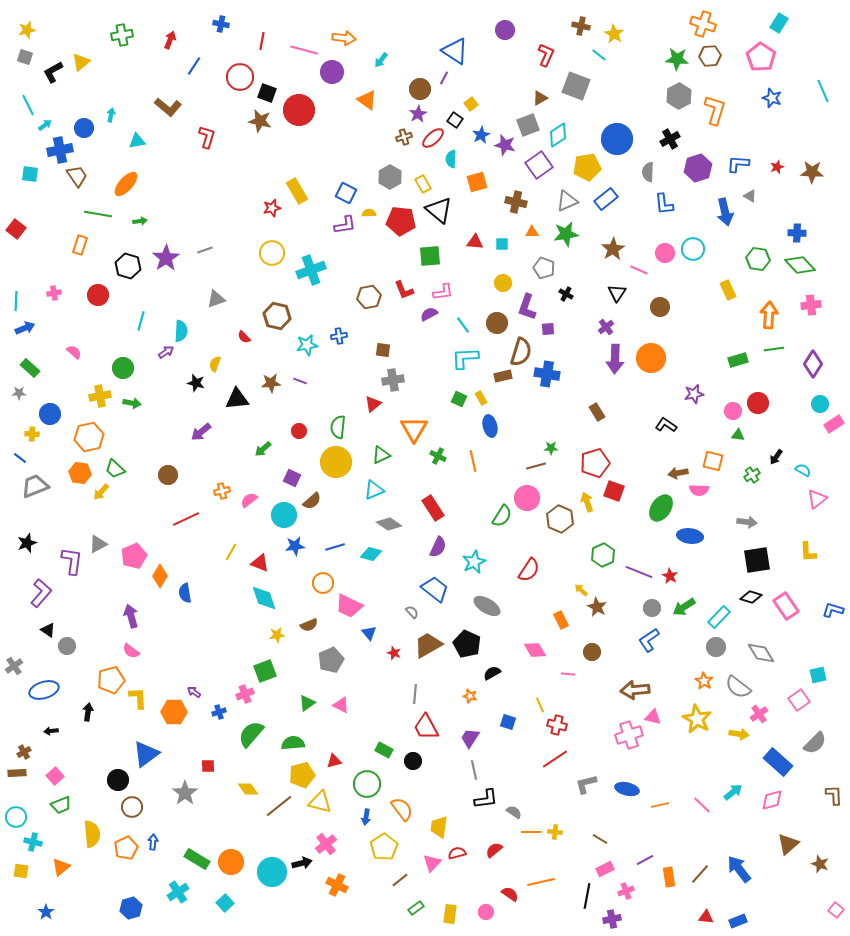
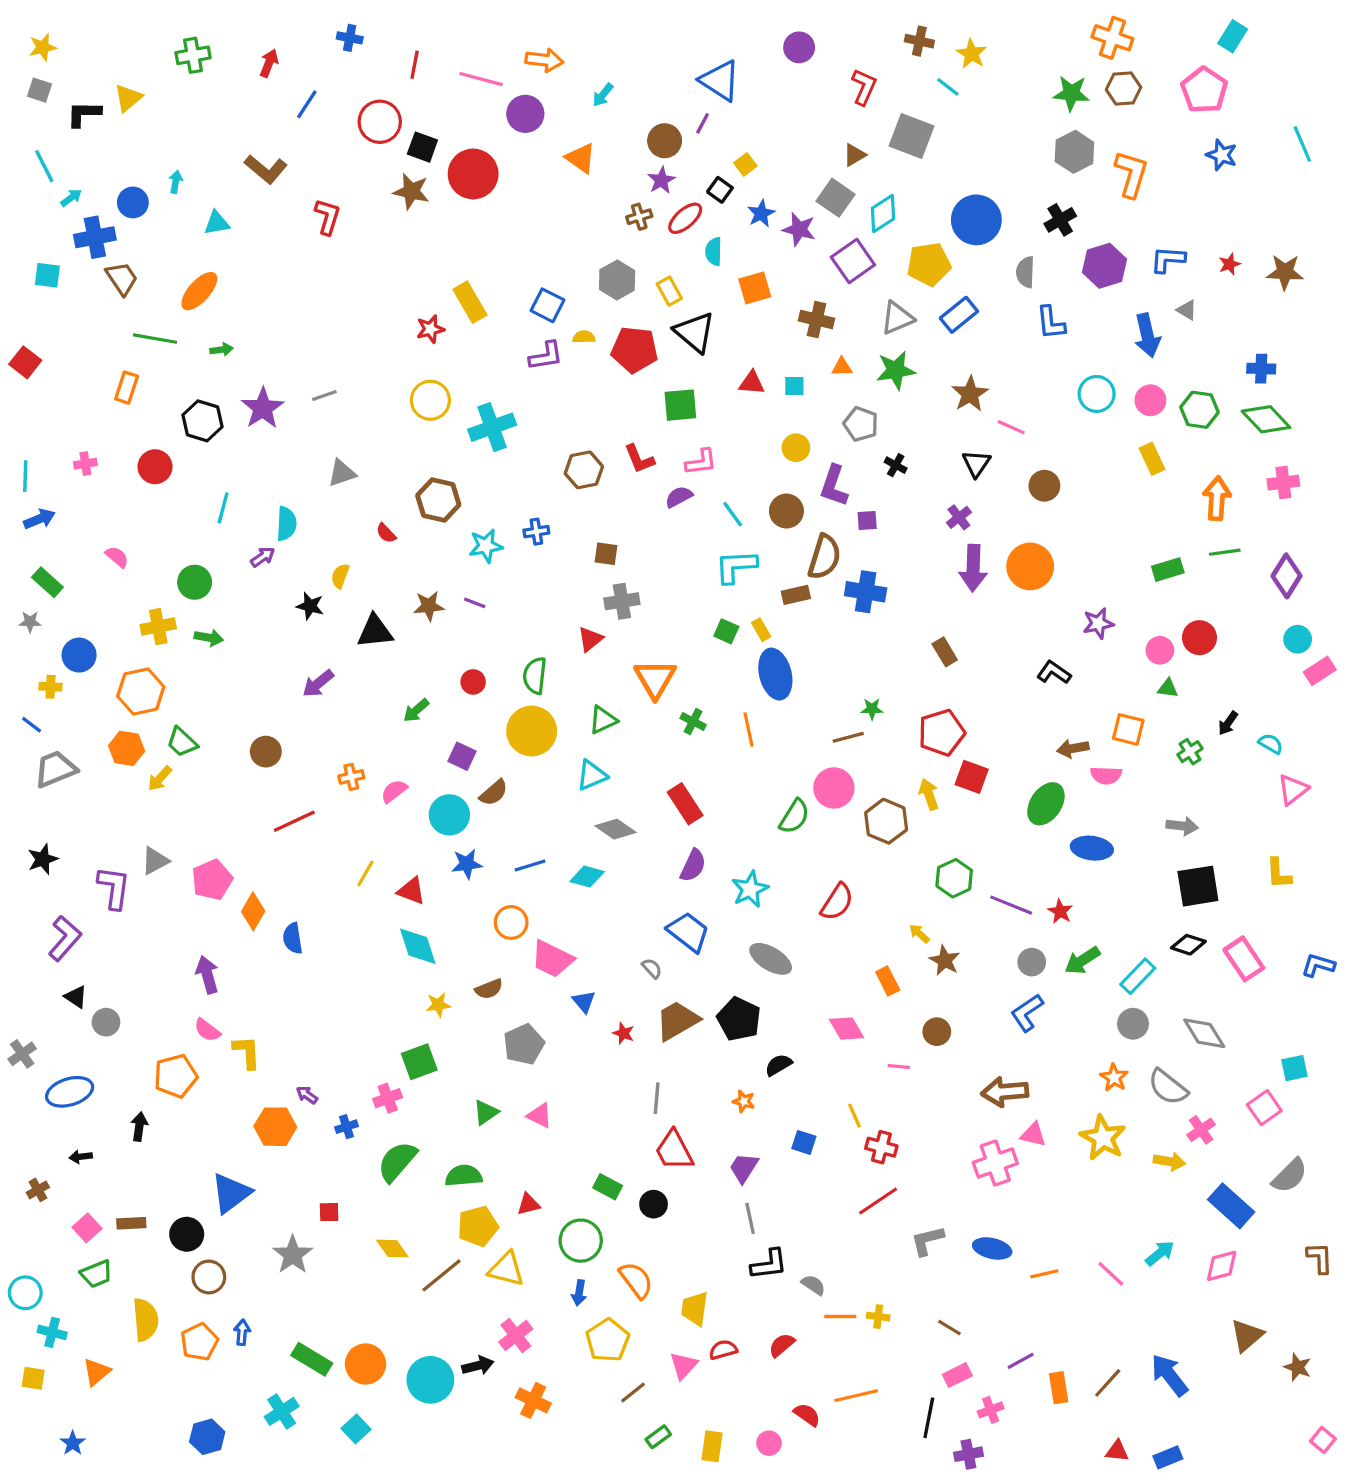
black L-shape: (53, 72) -> (84, 114), turned 30
gray square: (528, 125) -> (835, 198), turned -35
pink circle: (665, 253) -> (1150, 400), moved
blue ellipse: (490, 426) -> (775, 674), size x1.4
yellow L-shape: (138, 698) -> (247, 1052), moved
brown rectangle: (17, 773) -> (131, 1223), moved

